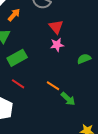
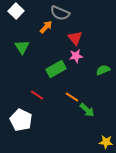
orange arrow: (14, 15) -> (46, 27), moved
green rectangle: (17, 58) -> (56, 69), moved

